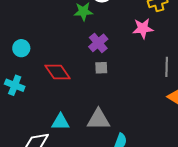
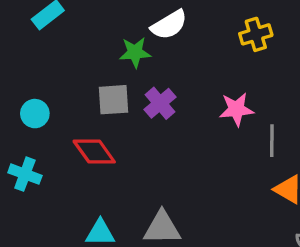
pink star: (143, 28) -> (236, 109), moved
gray square: (101, 68) -> (113, 100), moved, size x1.5

